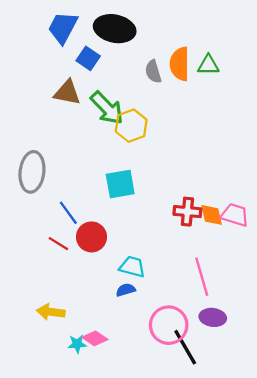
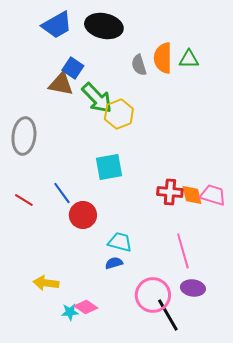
blue trapezoid: (63, 28) -> (57, 25), turned -148
blue square: (88, 58) -> (73, 68), moved
gray ellipse: (32, 172) -> (24, 136), moved
red line: (58, 244) -> (24, 200), moved

